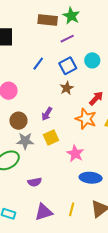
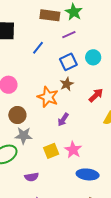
blue line: (38, 64) -> (38, 48), moved
purple arrow: (47, 114) -> (63, 120), moved
orange star: (86, 119) -> (48, 97), moved
yellow square: (51, 138) -> (51, 151), moved

